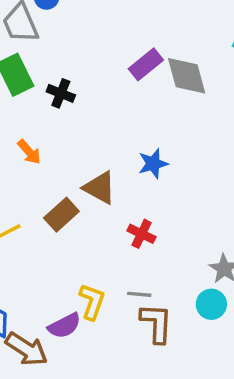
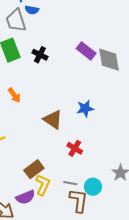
purple rectangle: (146, 64) -> (86, 51), turned 72
black cross: (61, 93) -> (40, 55), moved
brown rectangle: (61, 215) -> (34, 169), moved
cyan circle: (211, 304) -> (93, 187), moved

